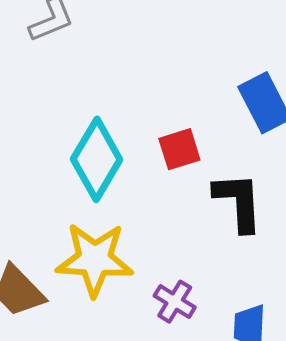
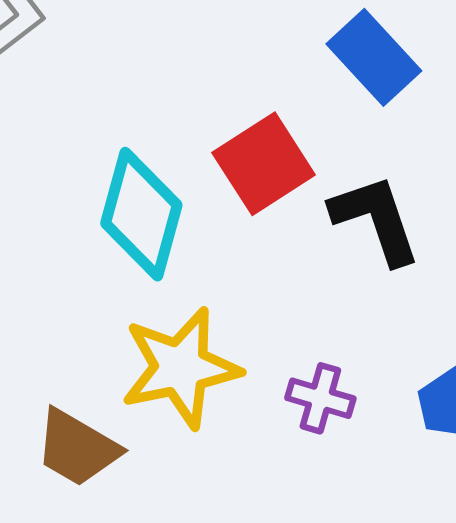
red square: (179, 149) -> (264, 164), size x1.4

